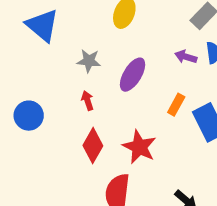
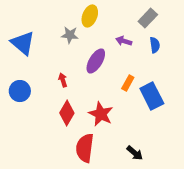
blue triangle: (42, 25) -> (23, 43), moved
purple arrow: (186, 57) -> (124, 41), moved
gray star: (89, 61) -> (70, 35), moved

